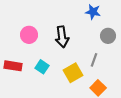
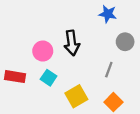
pink circle: (29, 35) -> (43, 51), moved
yellow square: (73, 73) -> (76, 96), moved

